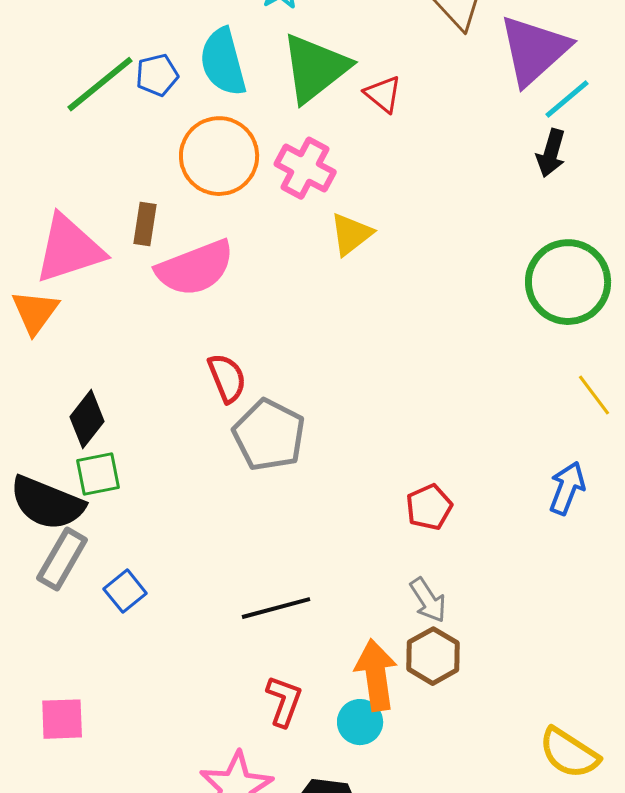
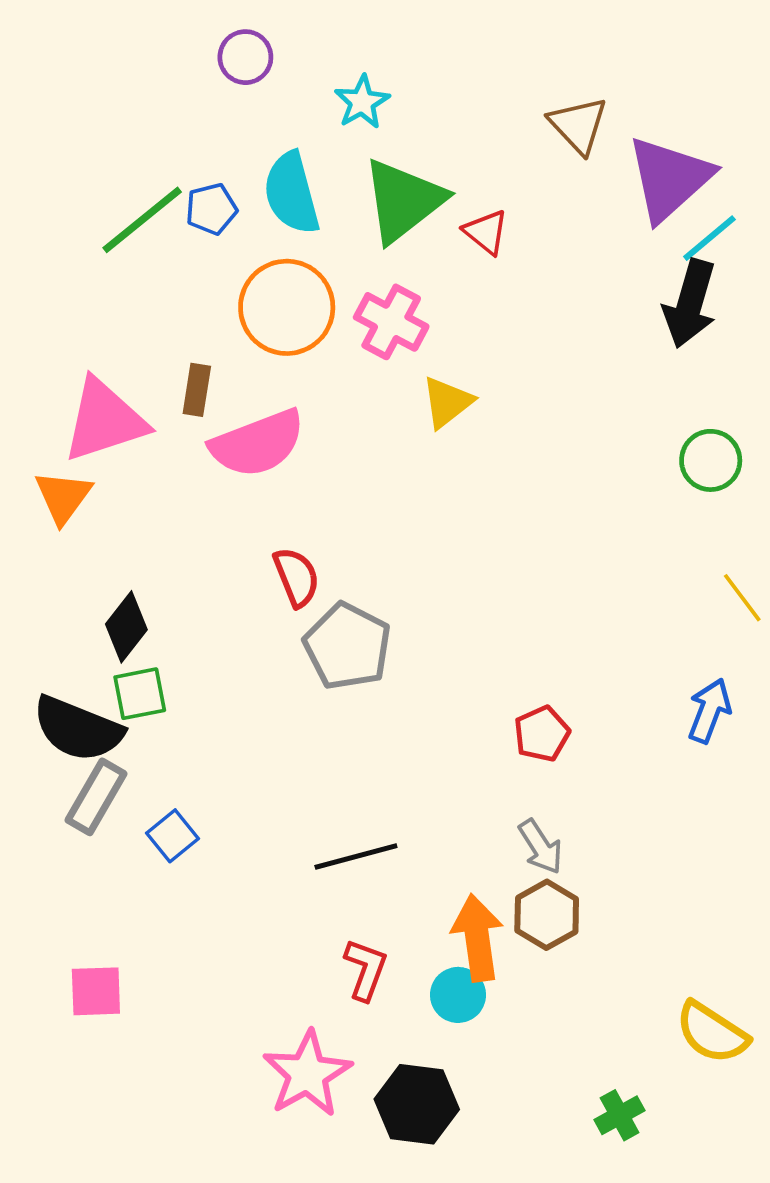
black arrow: (551, 153) -> (690, 304), size x1.5
green circle: (568, 282) -> (711, 460), size x0.6

